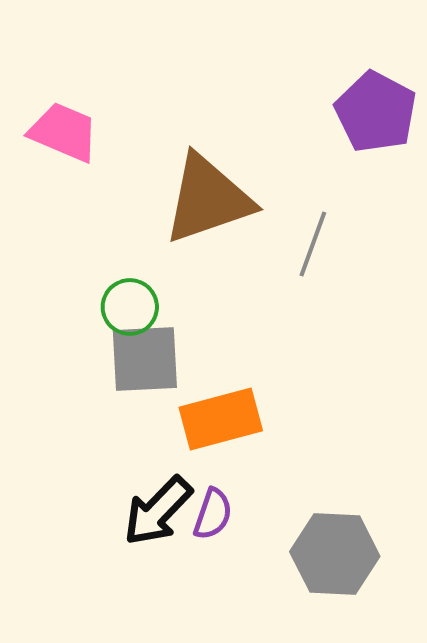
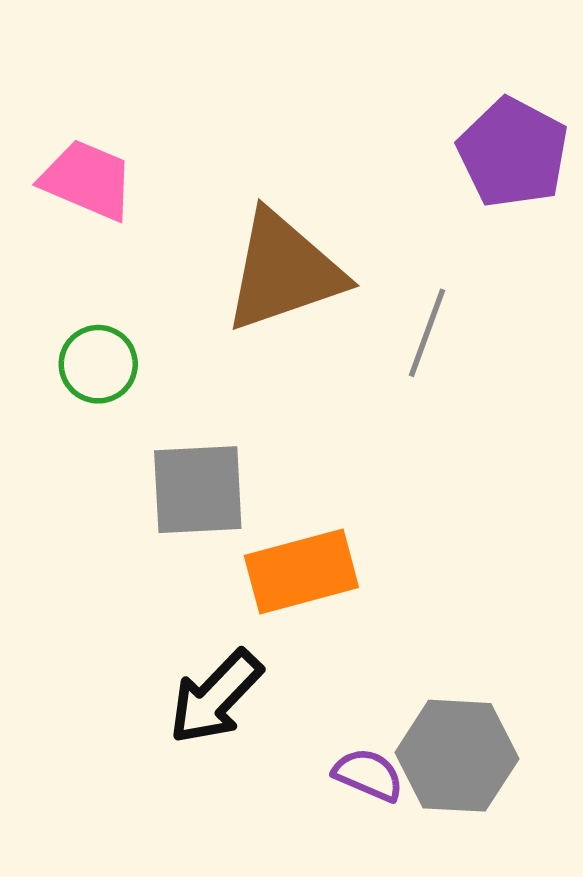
green circle: (130, 307) -> (98, 364), moved
purple semicircle: (213, 514) -> (368, 775), moved, turned -86

